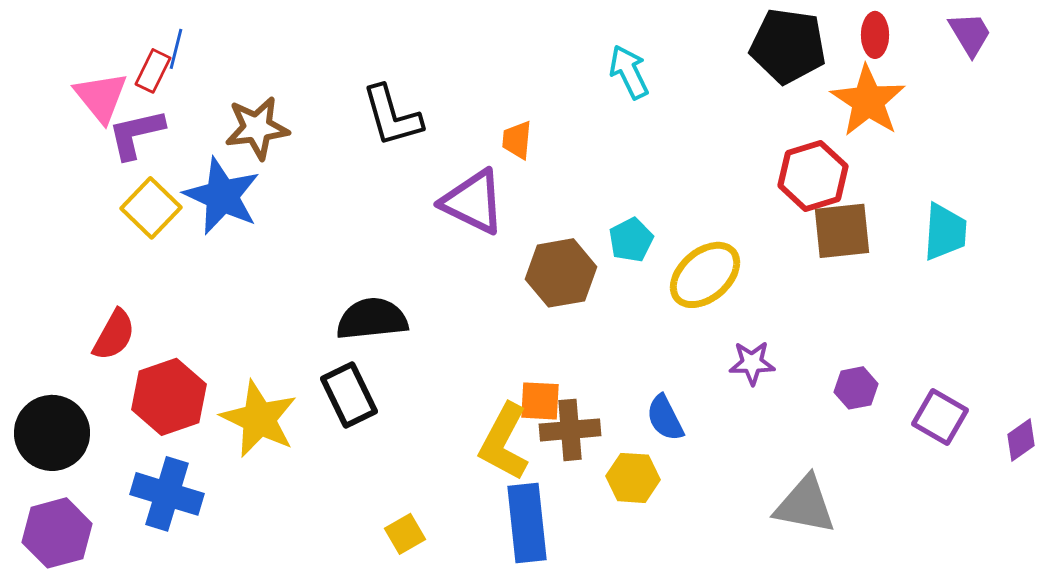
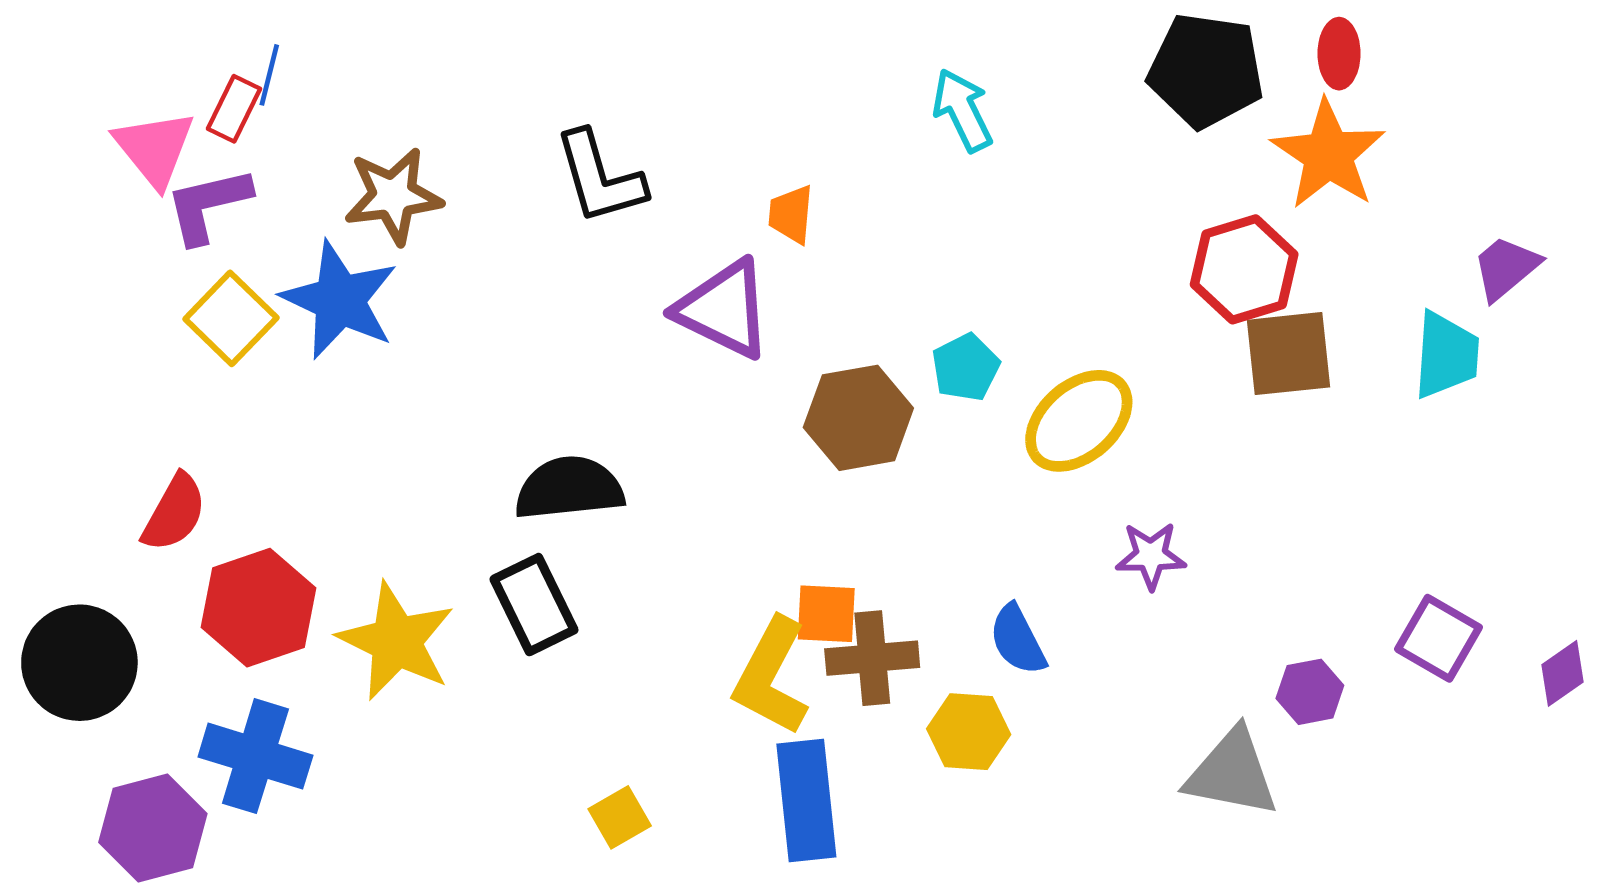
purple trapezoid: (970, 34) -> (1506, 268), moved, turned -99
purple hexagon: (856, 388) -> (1310, 692), moved
purple hexagon: (57, 533) -> (153, 828), moved

